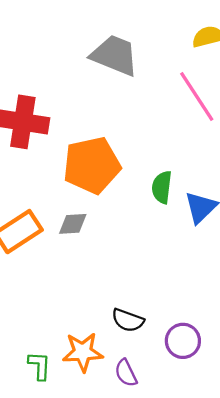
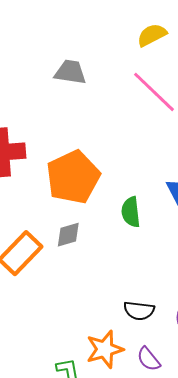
gray trapezoid: (115, 55) -> (70, 72), size x0.7
green semicircle: (162, 187) -> (131, 212), moved

